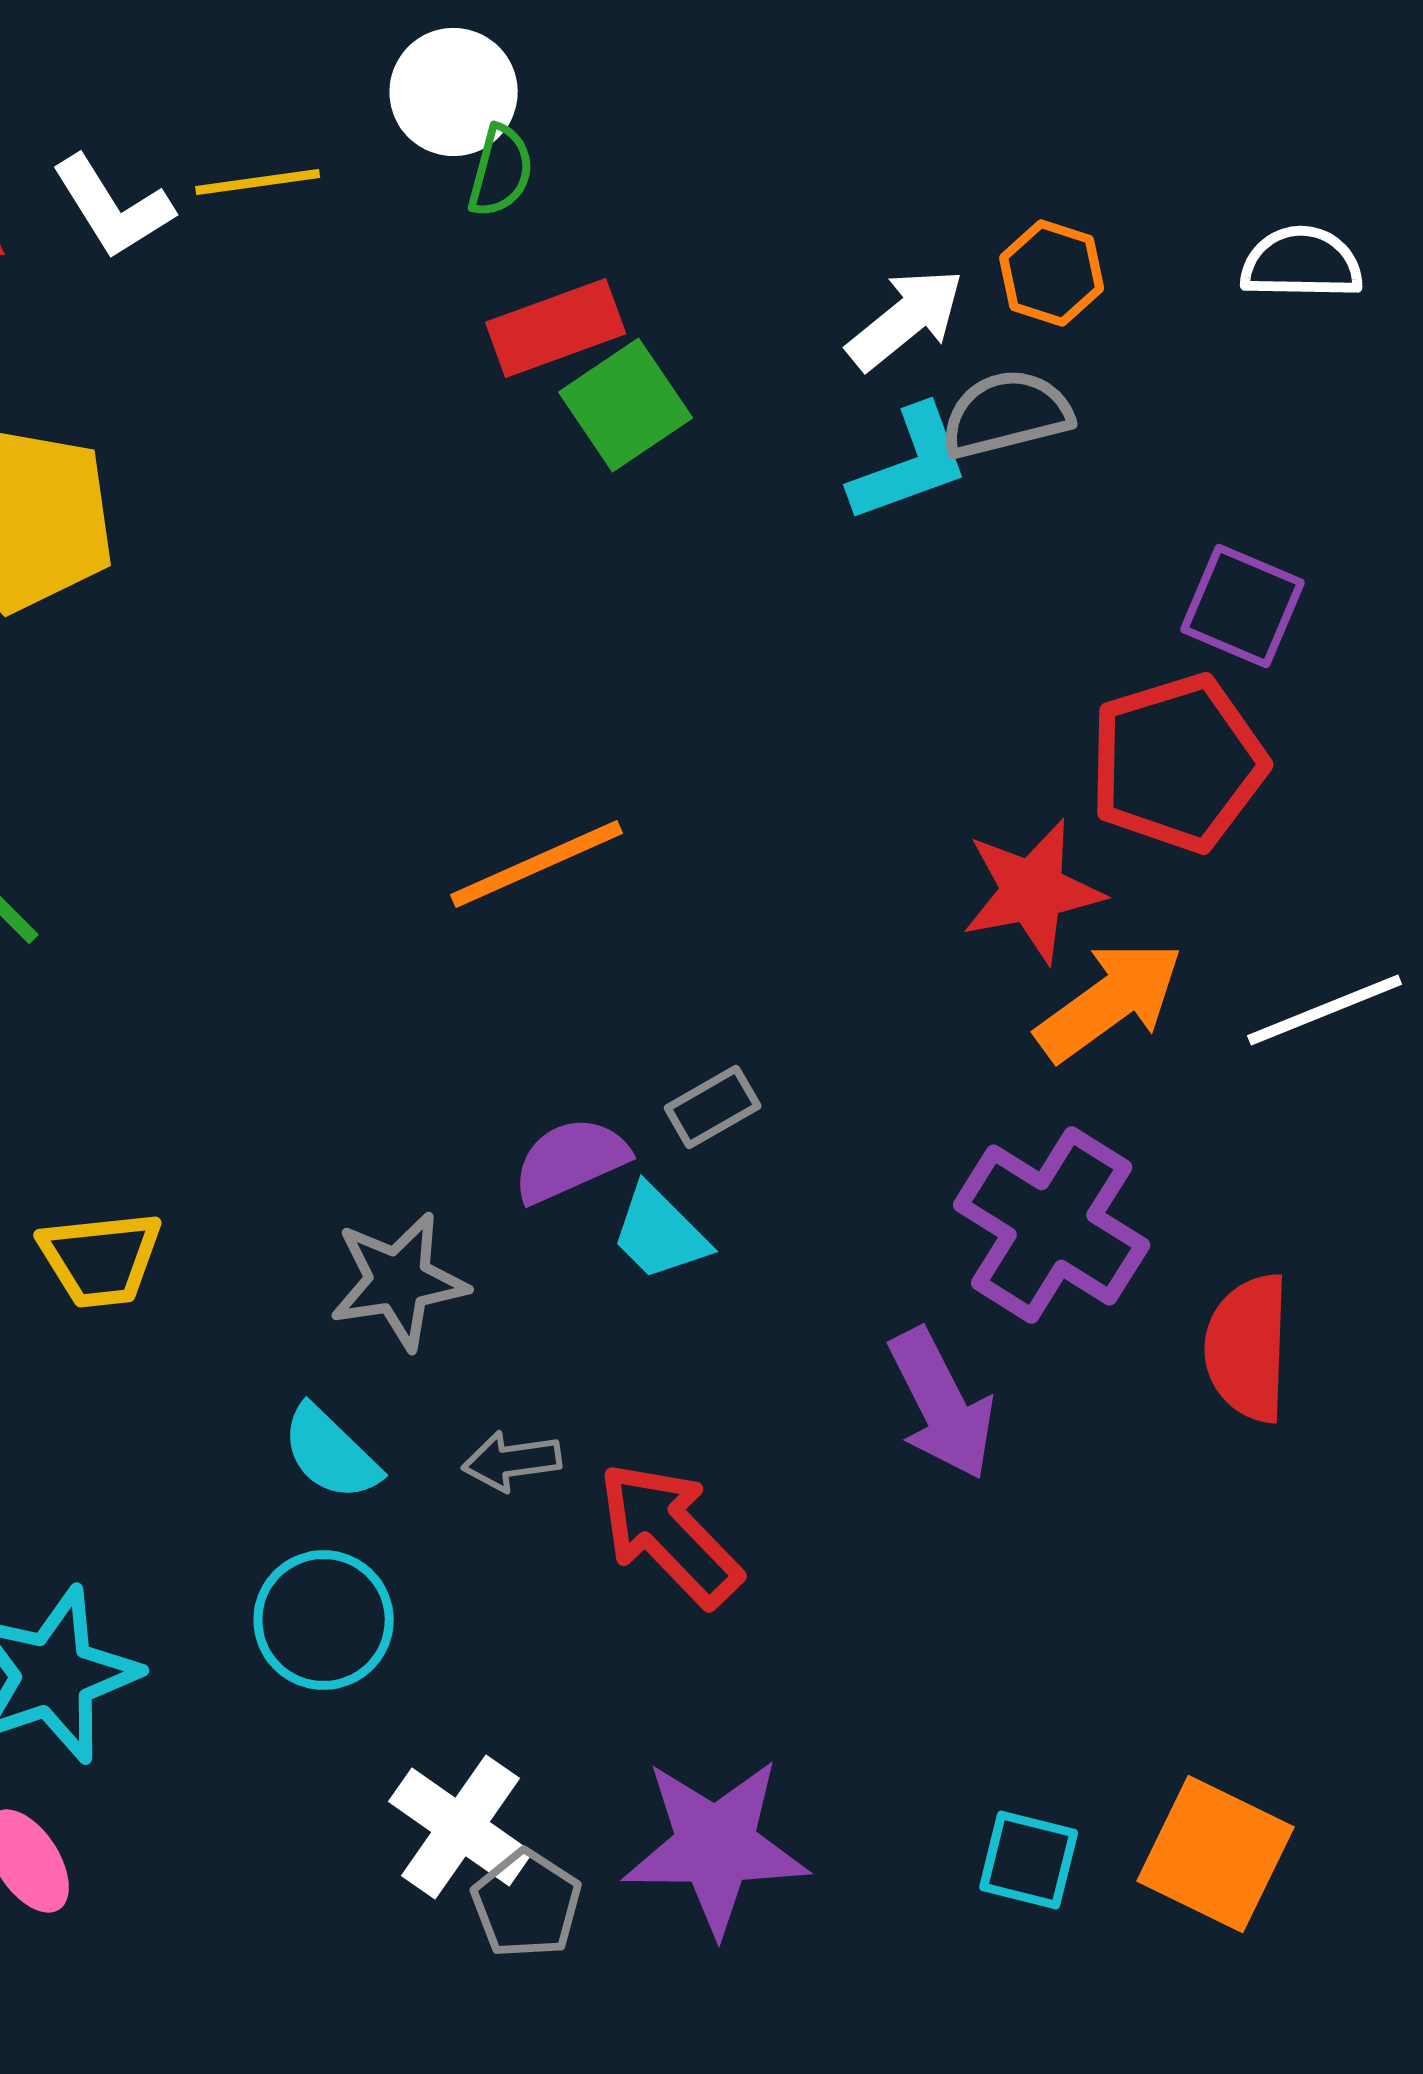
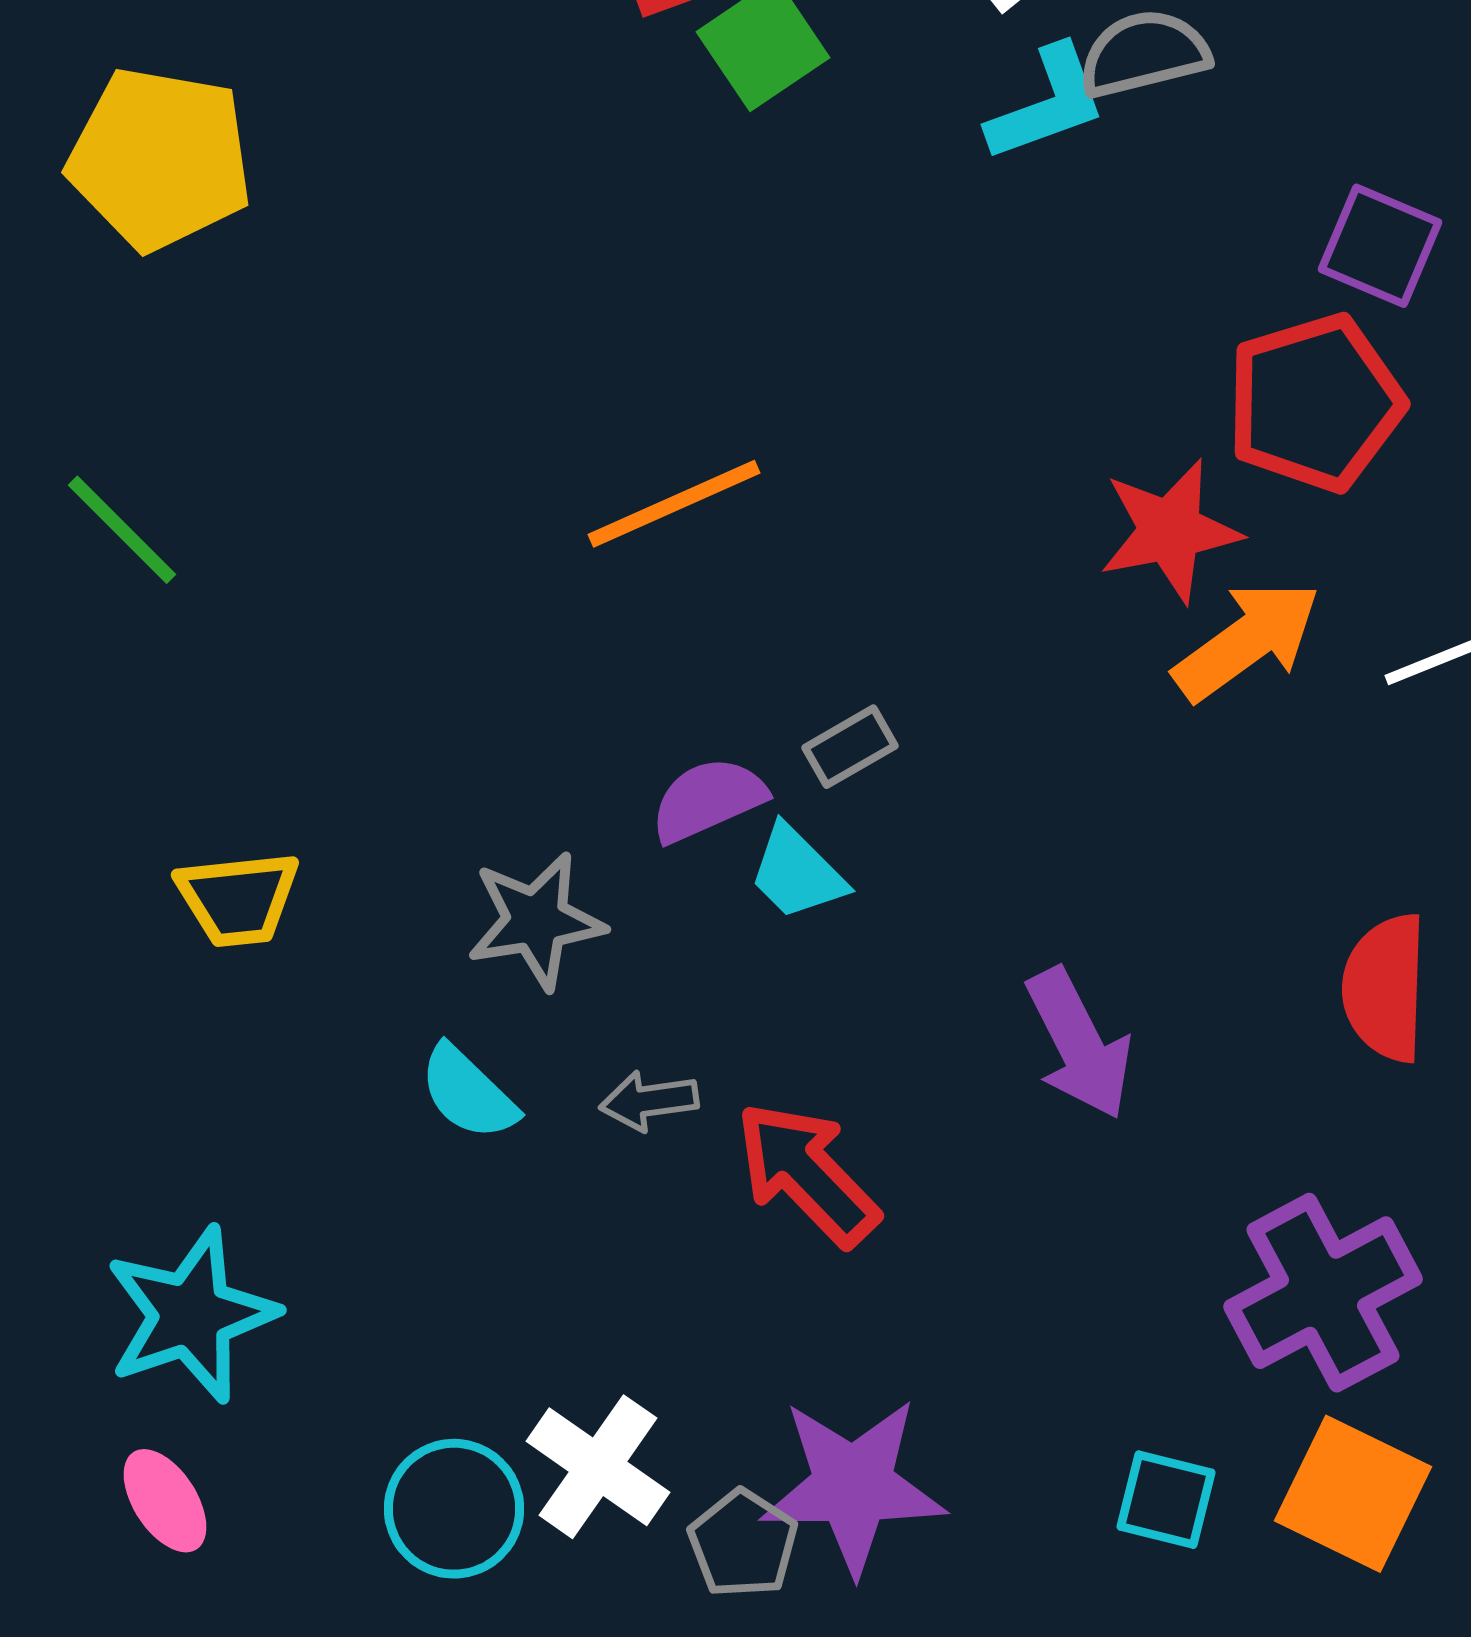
purple cross: (1052, 1225) -> (1323, 1293), moved, turned 30
cyan circle: (324, 1620) -> (454, 1509), moved
gray pentagon: (527, 1904) -> (743, 1544), moved

